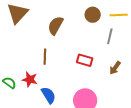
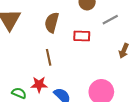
gray line: (110, 36) -> (110, 20), turned 63
red rectangle: (85, 60) -> (82, 36), moved

